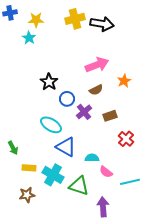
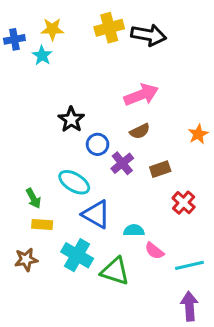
blue cross: (10, 13) -> (14, 39), moved
orange star: (124, 81) -> (198, 134), moved
green arrow: (13, 148) -> (33, 198), moved
yellow rectangle: (29, 168) -> (42, 225), moved
brown star: (27, 195) -> (26, 260), moved
purple arrow: (103, 207) -> (189, 306), moved

